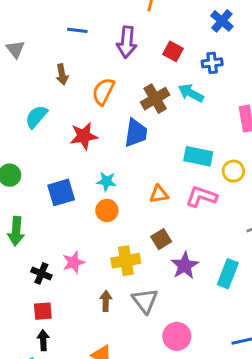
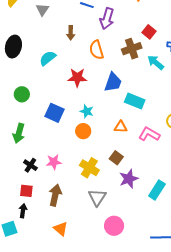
purple arrow: (127, 42) -> (107, 19), moved
orange semicircle: (103, 91) -> (96, 50), turned -54
brown cross: (155, 99) -> (132, 49), moved
cyan rectangle: (198, 156) -> (135, 101), moved
blue square: (61, 192) -> (55, 113), turned 30
brown square: (161, 239) -> (116, 158), turned -32
yellow cross: (126, 261) -> (89, 168), turned 30
brown arrow: (106, 301) -> (55, 195), moved, size x1.5

